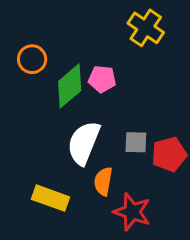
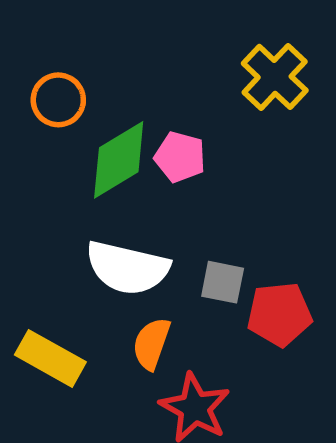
white semicircle: (84, 143) -> (127, 268), turned -108

